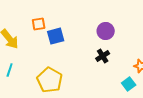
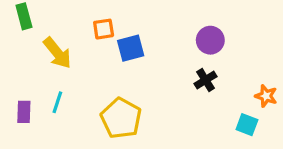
cyan square: (129, 84) -> (247, 125), turned -32

